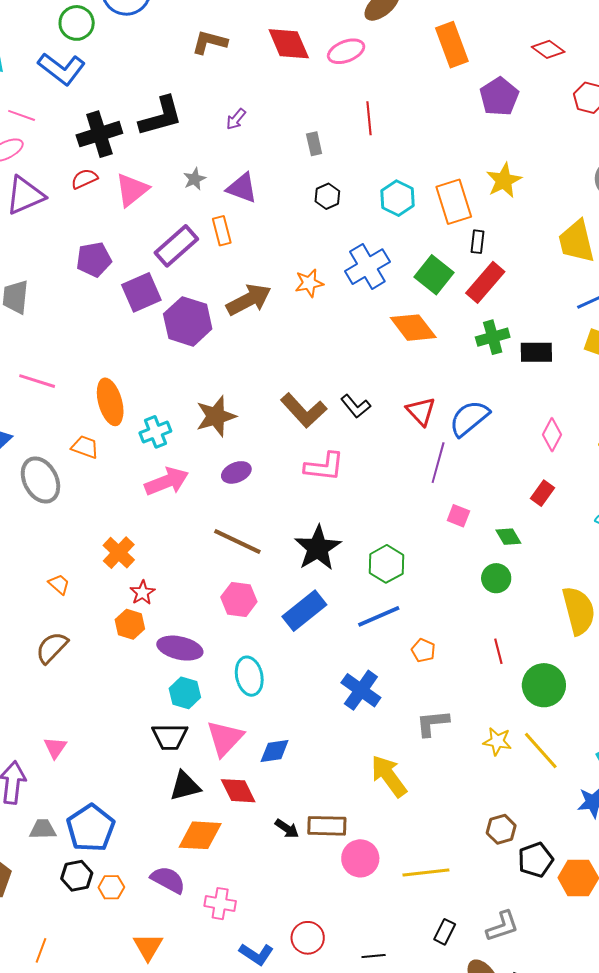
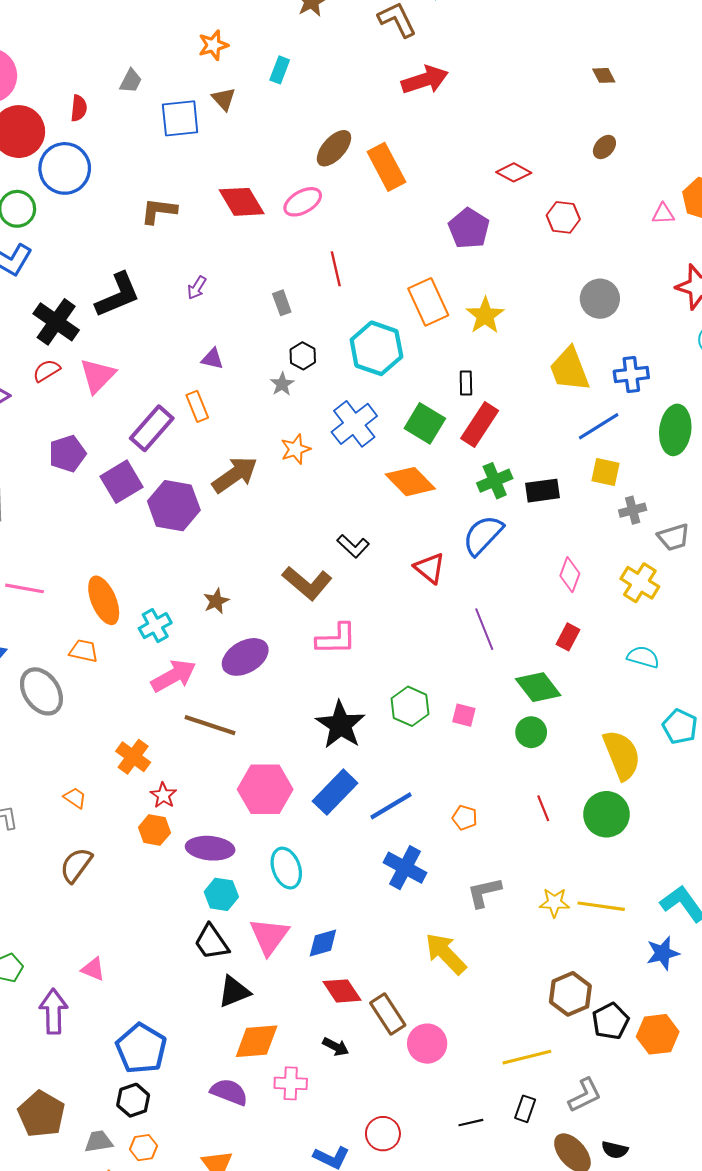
orange rectangle: (452, 45) -> (386, 167), moved
black cross: (99, 134) -> (56, 322), turned -30
gray star: (194, 179) -> (282, 384), moved
purple triangle: (242, 188) -> (212, 359), size x0.7
cyan hexagon: (398, 198) -> (376, 348), size x1.4
orange rectangle: (454, 202) -> (428, 302), moved
black L-shape: (356, 406) -> (353, 546), moved
brown star: (216, 416) -> (216, 601), size x0.6
blue semicircle: (469, 418) -> (483, 535), moved
purple line: (438, 463) -> (484, 629), moved, turned -30
purple ellipse: (236, 472) -> (245, 657), size x1.5
pink square: (458, 516) -> (464, 715), moved
green diamond: (508, 537) -> (538, 687), size x1.6
brown line: (237, 541) -> (210, 725), moved
green hexagon: (386, 564) -> (410, 706), moved
pink hexagon: (239, 599) -> (265, 789), size x1.4
blue line: (379, 616) -> (391, 806), moved
green circle: (544, 685) -> (606, 814), moved
black trapezoid: (170, 737) -> (211, 942), turned 63
pink triangle: (55, 748) -> (93, 969), turned -35
yellow line: (541, 750) -> (601, 906), turned -33
red diamond: (238, 791) -> (342, 991), moved
brown rectangle: (327, 826) -> (388, 1014), turned 63
gray trapezoid: (43, 829) -> (99, 1142), moved
black arrow: (287, 829) -> (336, 1047), moved
brown hexagon: (501, 829) -> (570, 994), size x1.4
yellow line: (426, 873) -> (527, 1057), moved
orange hexagon: (111, 887) -> (144, 1148), moved
pink cross: (220, 904) -> (291, 1083), moved
black line: (374, 956) -> (471, 1123), moved

